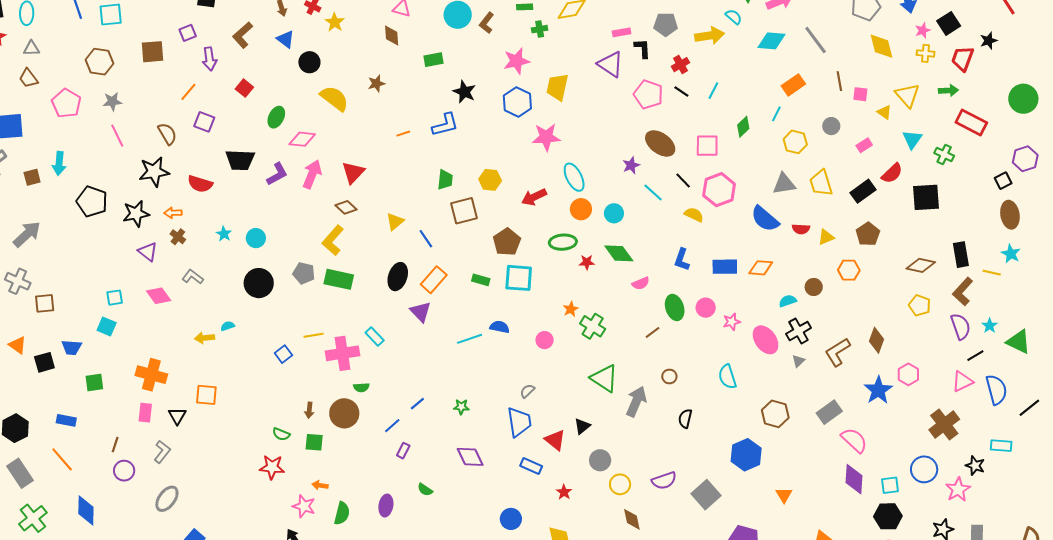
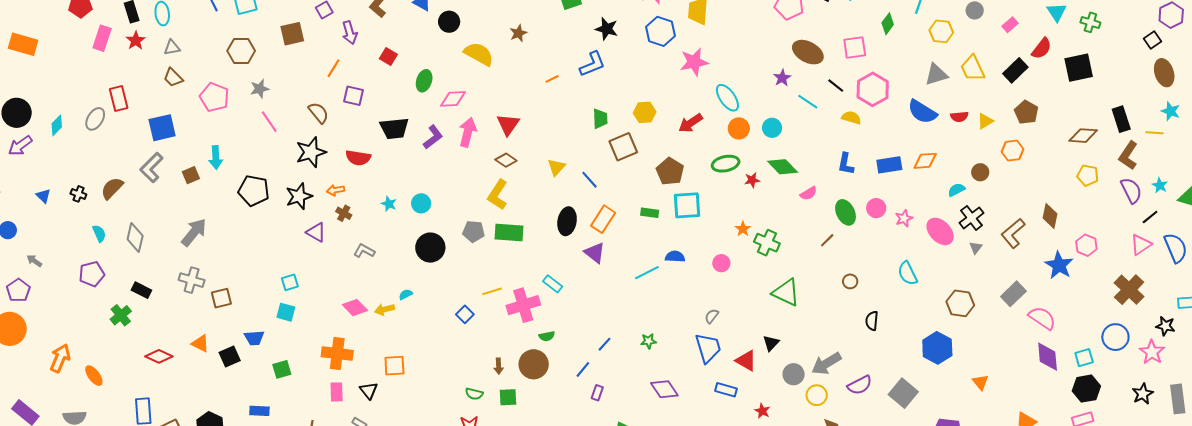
pink diamond: (159, 296) -> (355, 308), moved
gray arrow: (636, 401) -> (826, 364), moved, turned -136

